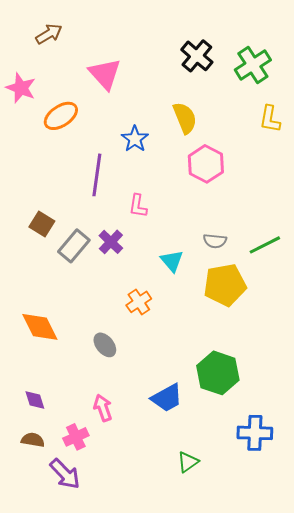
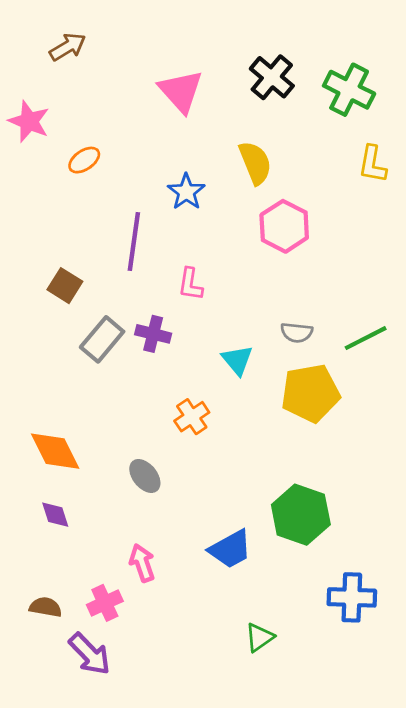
green cross: (253, 65) -> (349, 90), turned -30
pink triangle: (105, 74) -> (181, 91), moved
orange ellipse: (61, 116) -> (84, 160), size x0.7
brown square: (42, 224) -> (65, 286), moved
purple cross: (111, 242) -> (153, 334), turned -30
purple diamond: (35, 400) -> (55, 515), moved

